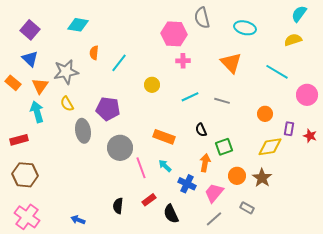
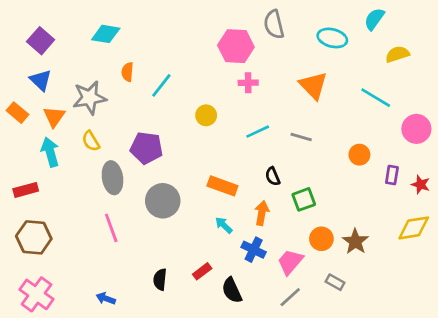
cyan semicircle: (299, 14) -> (374, 19), moved
yellow diamond: (270, 147) -> (414, 228), moved
orange arrow: (205, 163) -> (262, 213), moved
pink line: (141, 168) -> (111, 228), moved

